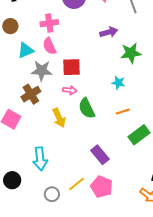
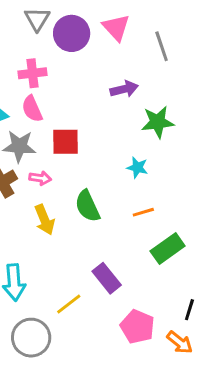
pink arrow: (70, 90) -> (40, 178), moved
yellow line: (76, 184) -> (69, 304), moved
pink pentagon: (102, 187) -> (137, 327), moved
gray circle: (52, 194) -> (31, 338), size x1.6

